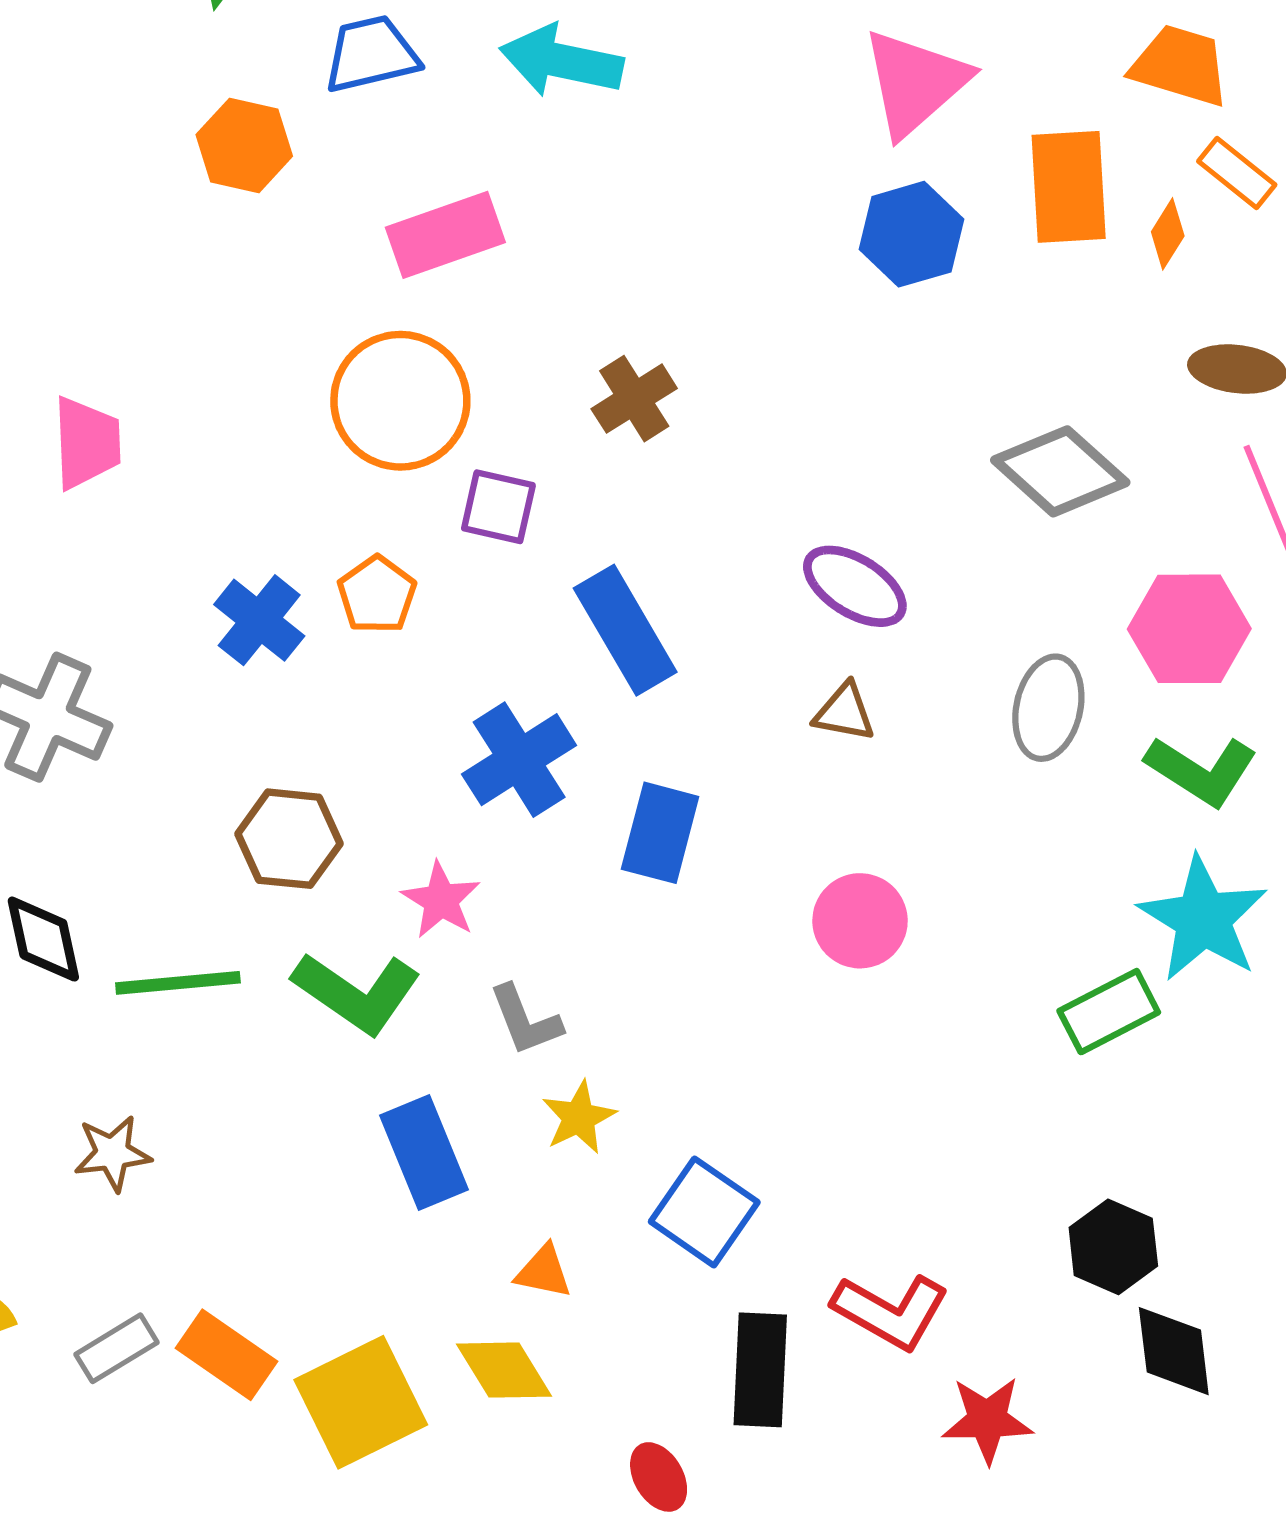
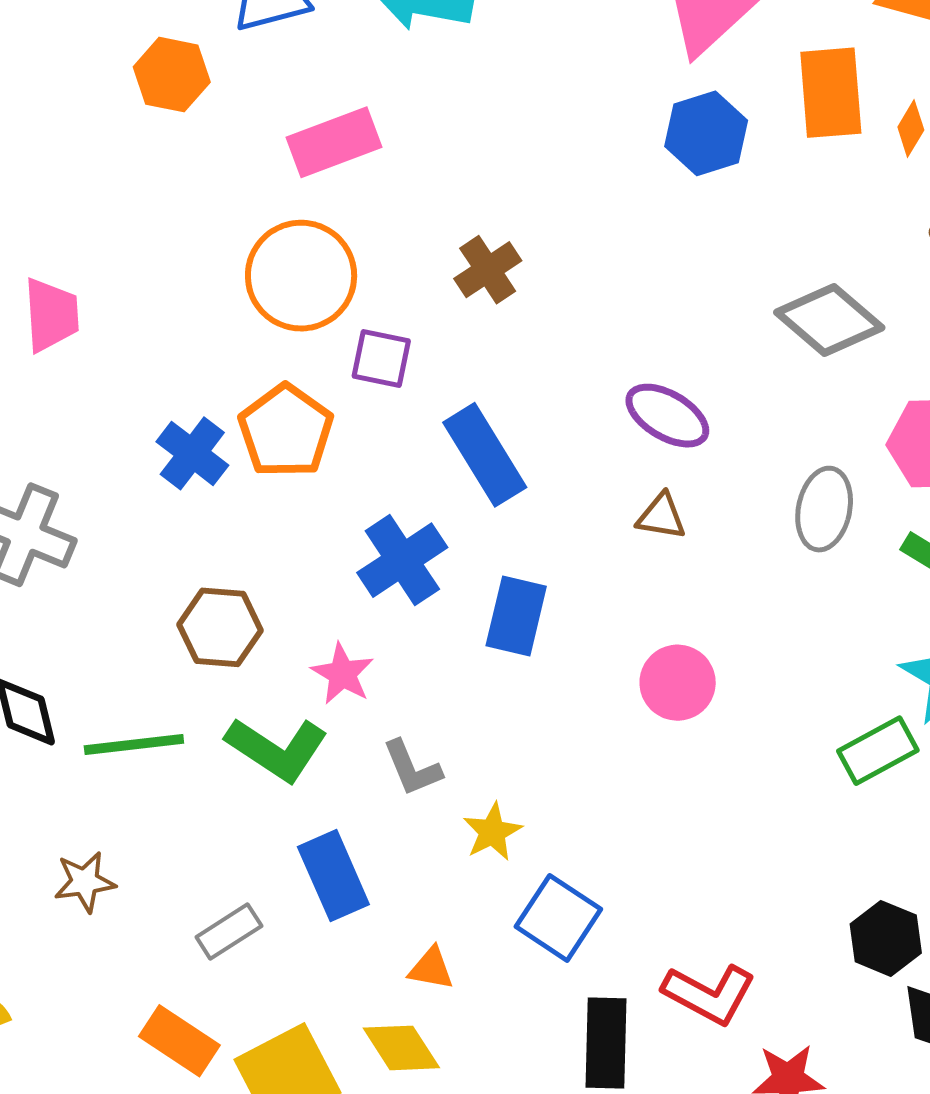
orange pentagon: (377, 595) -> (286, 431), size x1.5
yellow star: (579, 1118) -> (492, 832), moved
gray rectangle: (116, 1348) -> (229, 931), moved

